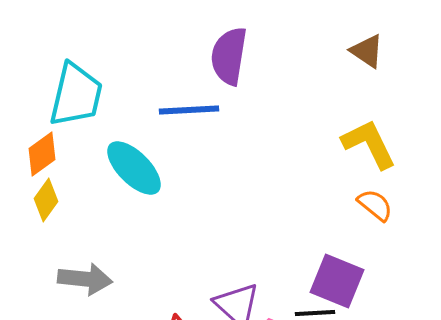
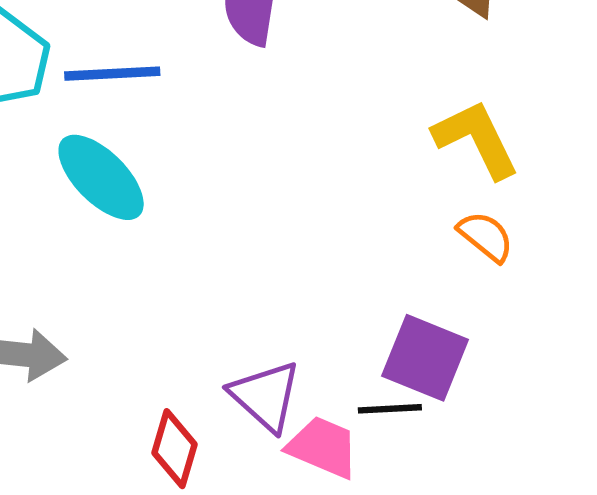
blue line: (189, 110) -> (112, 74), moved

